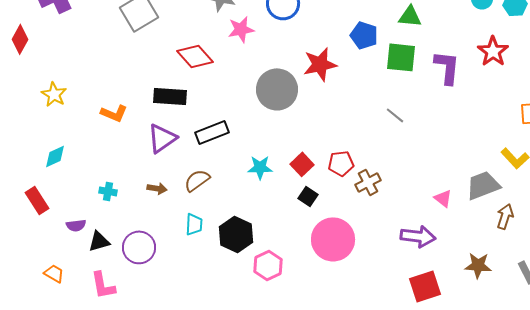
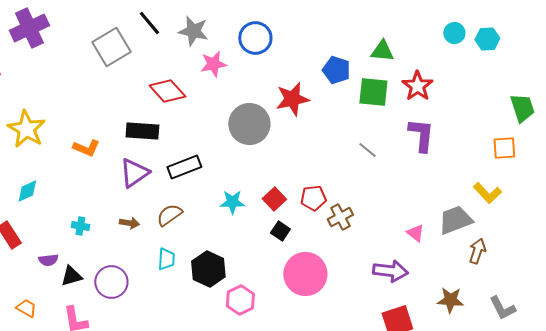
red star: (493, 51) -> (417, 86), moved
purple L-shape: (447, 67) -> (421, 135), moved
yellow star: (54, 94) -> (26, 129), size x1.5

